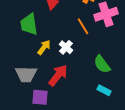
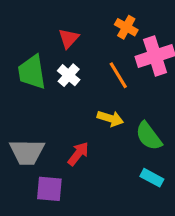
yellow arrow: (44, 47) -> (110, 118), moved, turned 70
white cross: (66, 47) -> (69, 75), moved
red arrow: (58, 75) -> (78, 154), size x0.7

